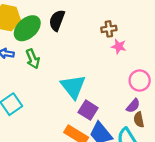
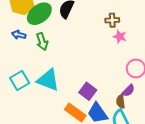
cyan triangle: (73, 87) -> (48, 80), moved, turned -35
brown semicircle: (139, 120) -> (121, 102), moved

